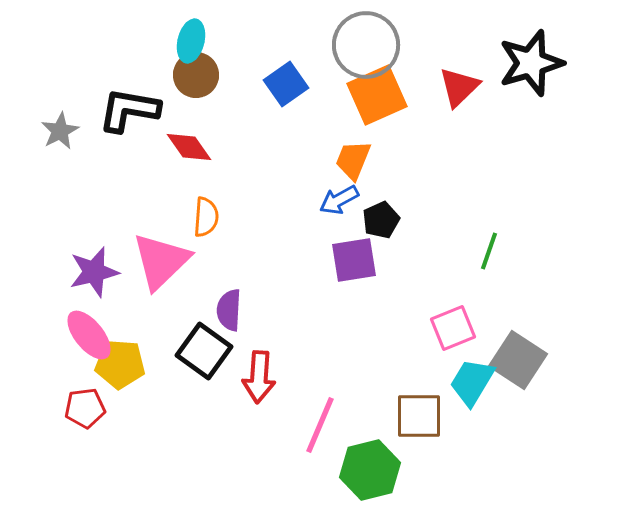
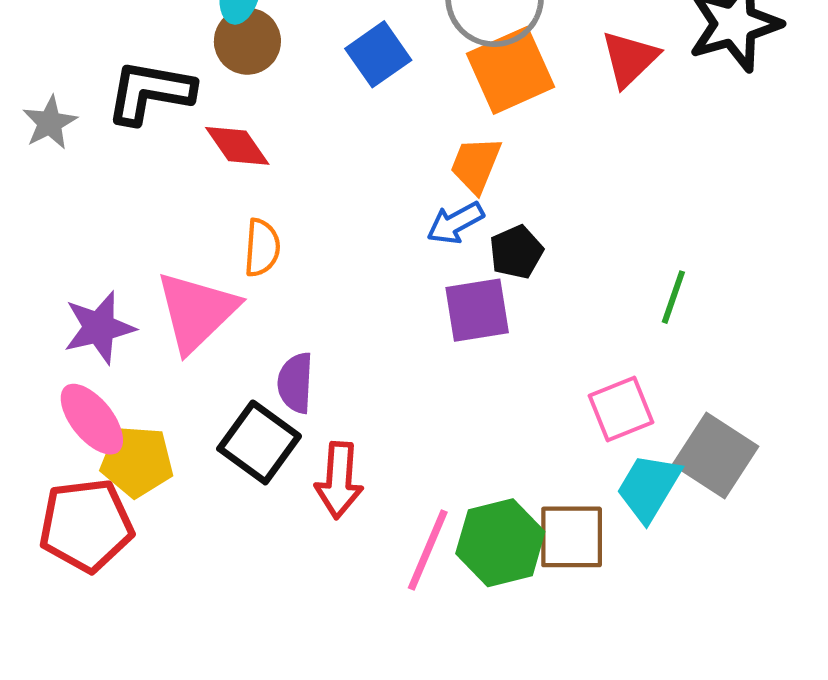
red pentagon: (85, 408) -> (86, 525), size x1.6
green hexagon: (370, 470) -> (500, 543), moved

